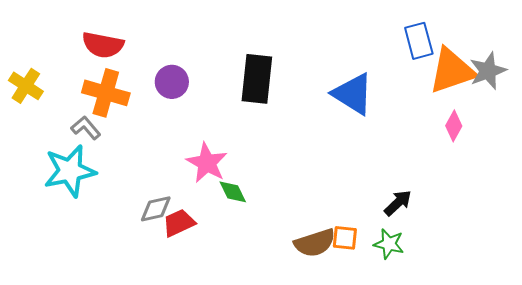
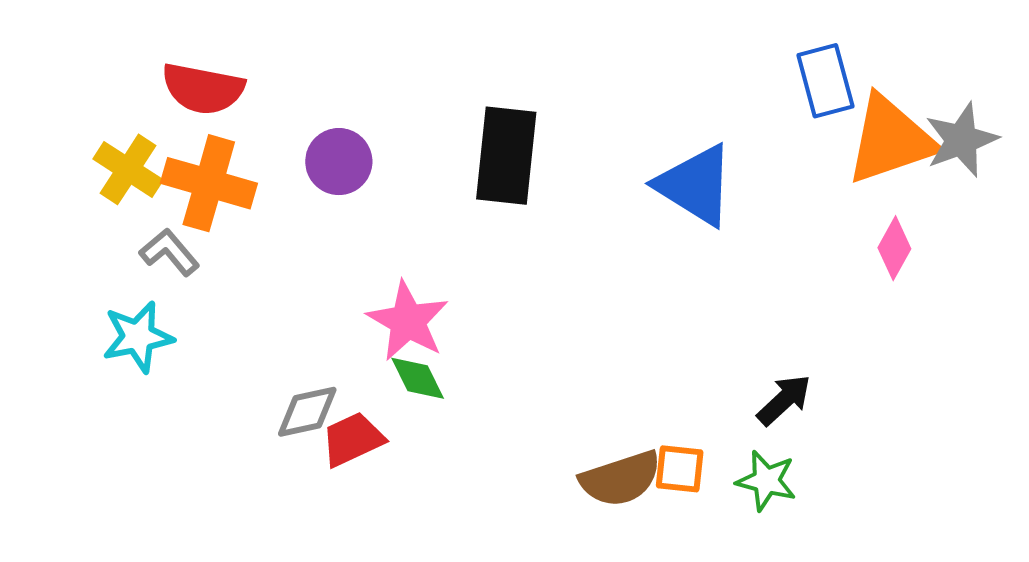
yellow cross: (26, 86) -> (128, 169), moved
cyan star: (70, 171) -> (138, 337), size x0.7
green diamond: (233, 192) -> (418, 378), moved

